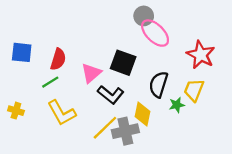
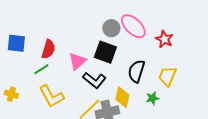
gray circle: (144, 16) -> (111, 28), moved
red star: (201, 55) -> (164, 39), moved, size x0.7
green star: (177, 105) -> (152, 98), moved

